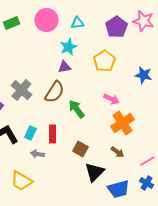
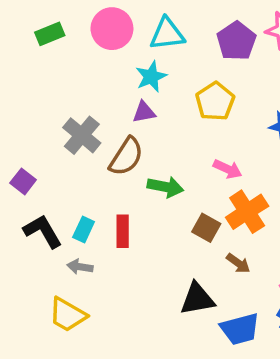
cyan triangle: (77, 23) -> (167, 34), size x1.5
gray cross: (21, 90) -> (82, 135), moved
green arrow: (76, 109) -> (165, 187), turned 138
brown square: (80, 149) -> (206, 228), moved
gray arrow: (37, 154) -> (80, 267), moved
black triangle: (94, 172) -> (197, 299), turned 35

